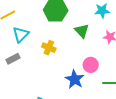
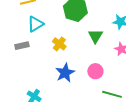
blue star: (75, 79) -> (65, 73), moved

